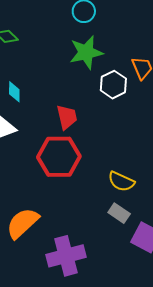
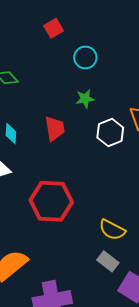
green star: (86, 52) -> (85, 99), size x0.6
red trapezoid: (67, 117) -> (55, 129), moved

